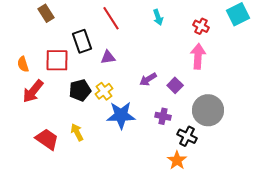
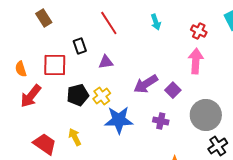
black rectangle: (82, 41) -> (80, 46), size x0.7
purple arrow: (148, 79) -> (146, 84), size x1.4
black cross: (187, 136) -> (218, 146), moved, turned 30

